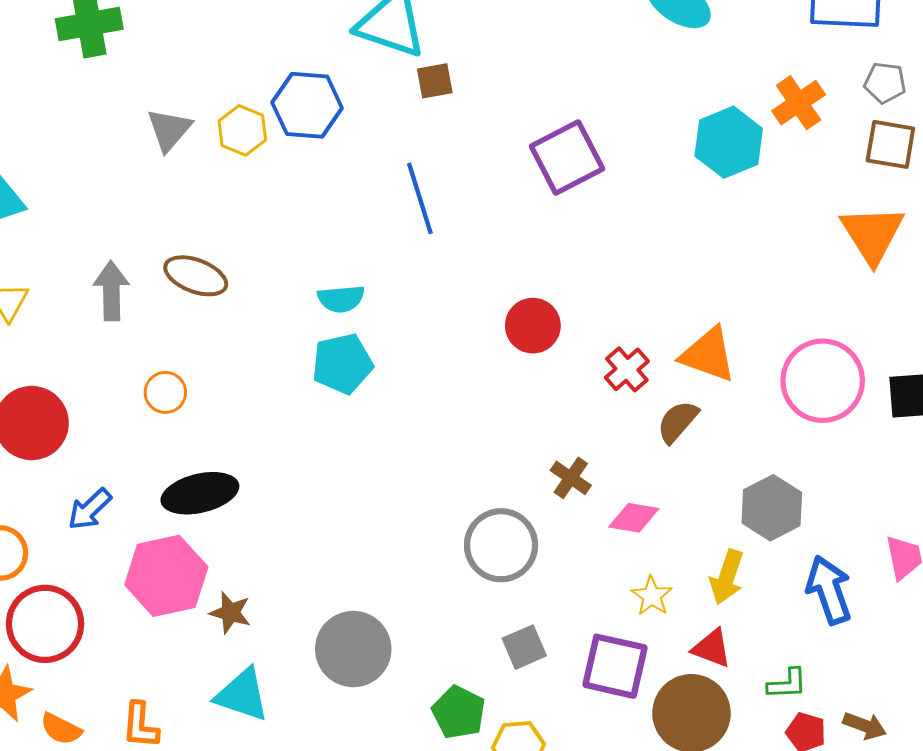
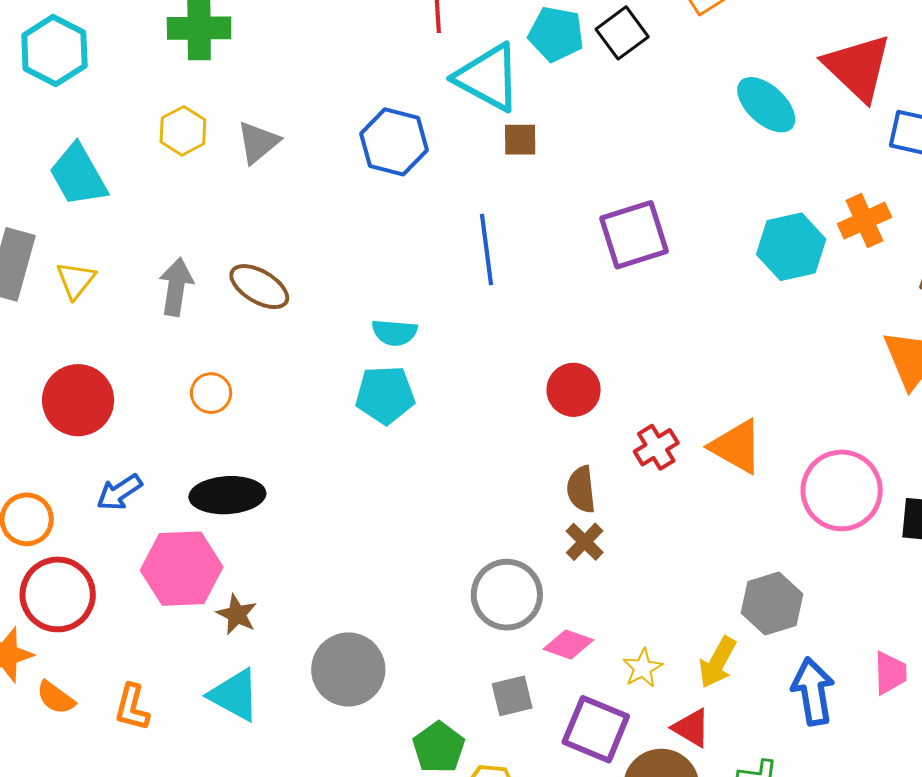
yellow hexagon: (242, 130) -> (183, 131), moved
brown semicircle: (678, 422) -> (581, 489), moved, turned -57
pink diamond: (634, 518) -> (568, 644), moved

